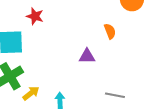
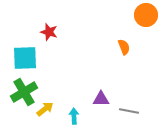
purple triangle: (87, 56) -> (101, 99), moved

